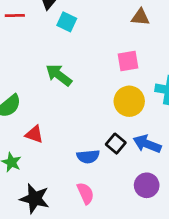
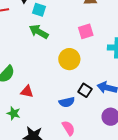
green arrow: (59, 75) -> (39, 32), moved
yellow circle: (129, 101) -> (69, 59), moved

